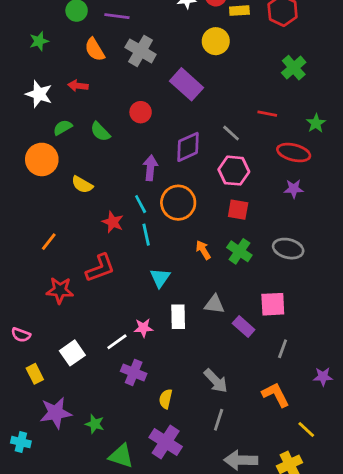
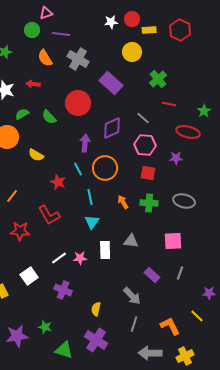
green cross: (294, 68) -> (158, 79), moved
red circle: (141, 112) -> (78, 103), size x1.6
purple star: (294, 189) -> (176, 158), moved
cyan line: (146, 235) -> (90, 197), moved
green cross: (239, 251) -> (149, 203), turned -30
red L-shape: (100, 268) -> (49, 215), turned 80
purple rectangle: (244, 326) -> (152, 275), moved
white line: (117, 342) -> (59, 258), moved
purple cross: (134, 372) -> (63, 290), moved
orange L-shape: (276, 395) -> (170, 326), moved
purple star: (56, 413) -> (17, 336), moved
yellow line: (306, 429) -> (197, 316), moved

